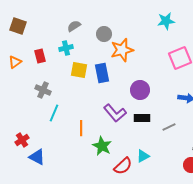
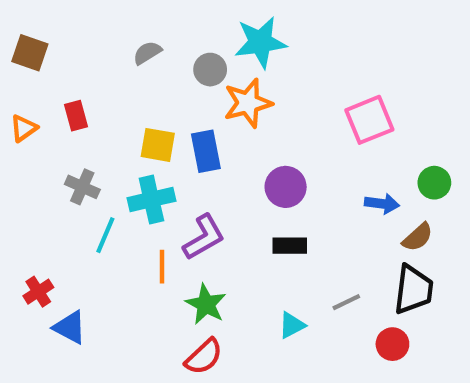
cyan star: (166, 21) -> (260, 42), moved, size x1.4
cyan cross: (66, 48) -> (151, 199), moved, size x1.5
purple L-shape: (115, 113) -> (204, 237), moved, turned -80
gray line: (169, 127) -> (346, 302), moved
red semicircle: (123, 166) -> (204, 357), moved

